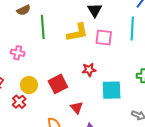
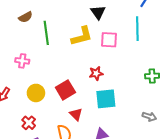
cyan square: (112, 90) -> (106, 99), moved
red cross: (19, 102) -> (29, 123), moved
red triangle: (77, 108) -> (76, 114), moved

